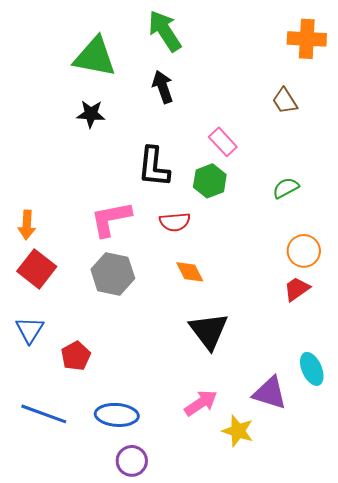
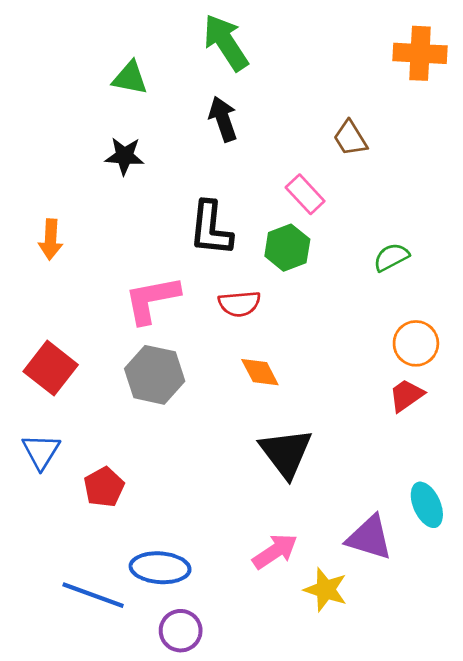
green triangle: (95, 57) -> (130, 78), size x0.6
brown trapezoid: (285, 101) -> (350, 138), moved
orange arrow: (27, 225) -> (51, 239), moved
blue line: (44, 414) -> (93, 595), moved

